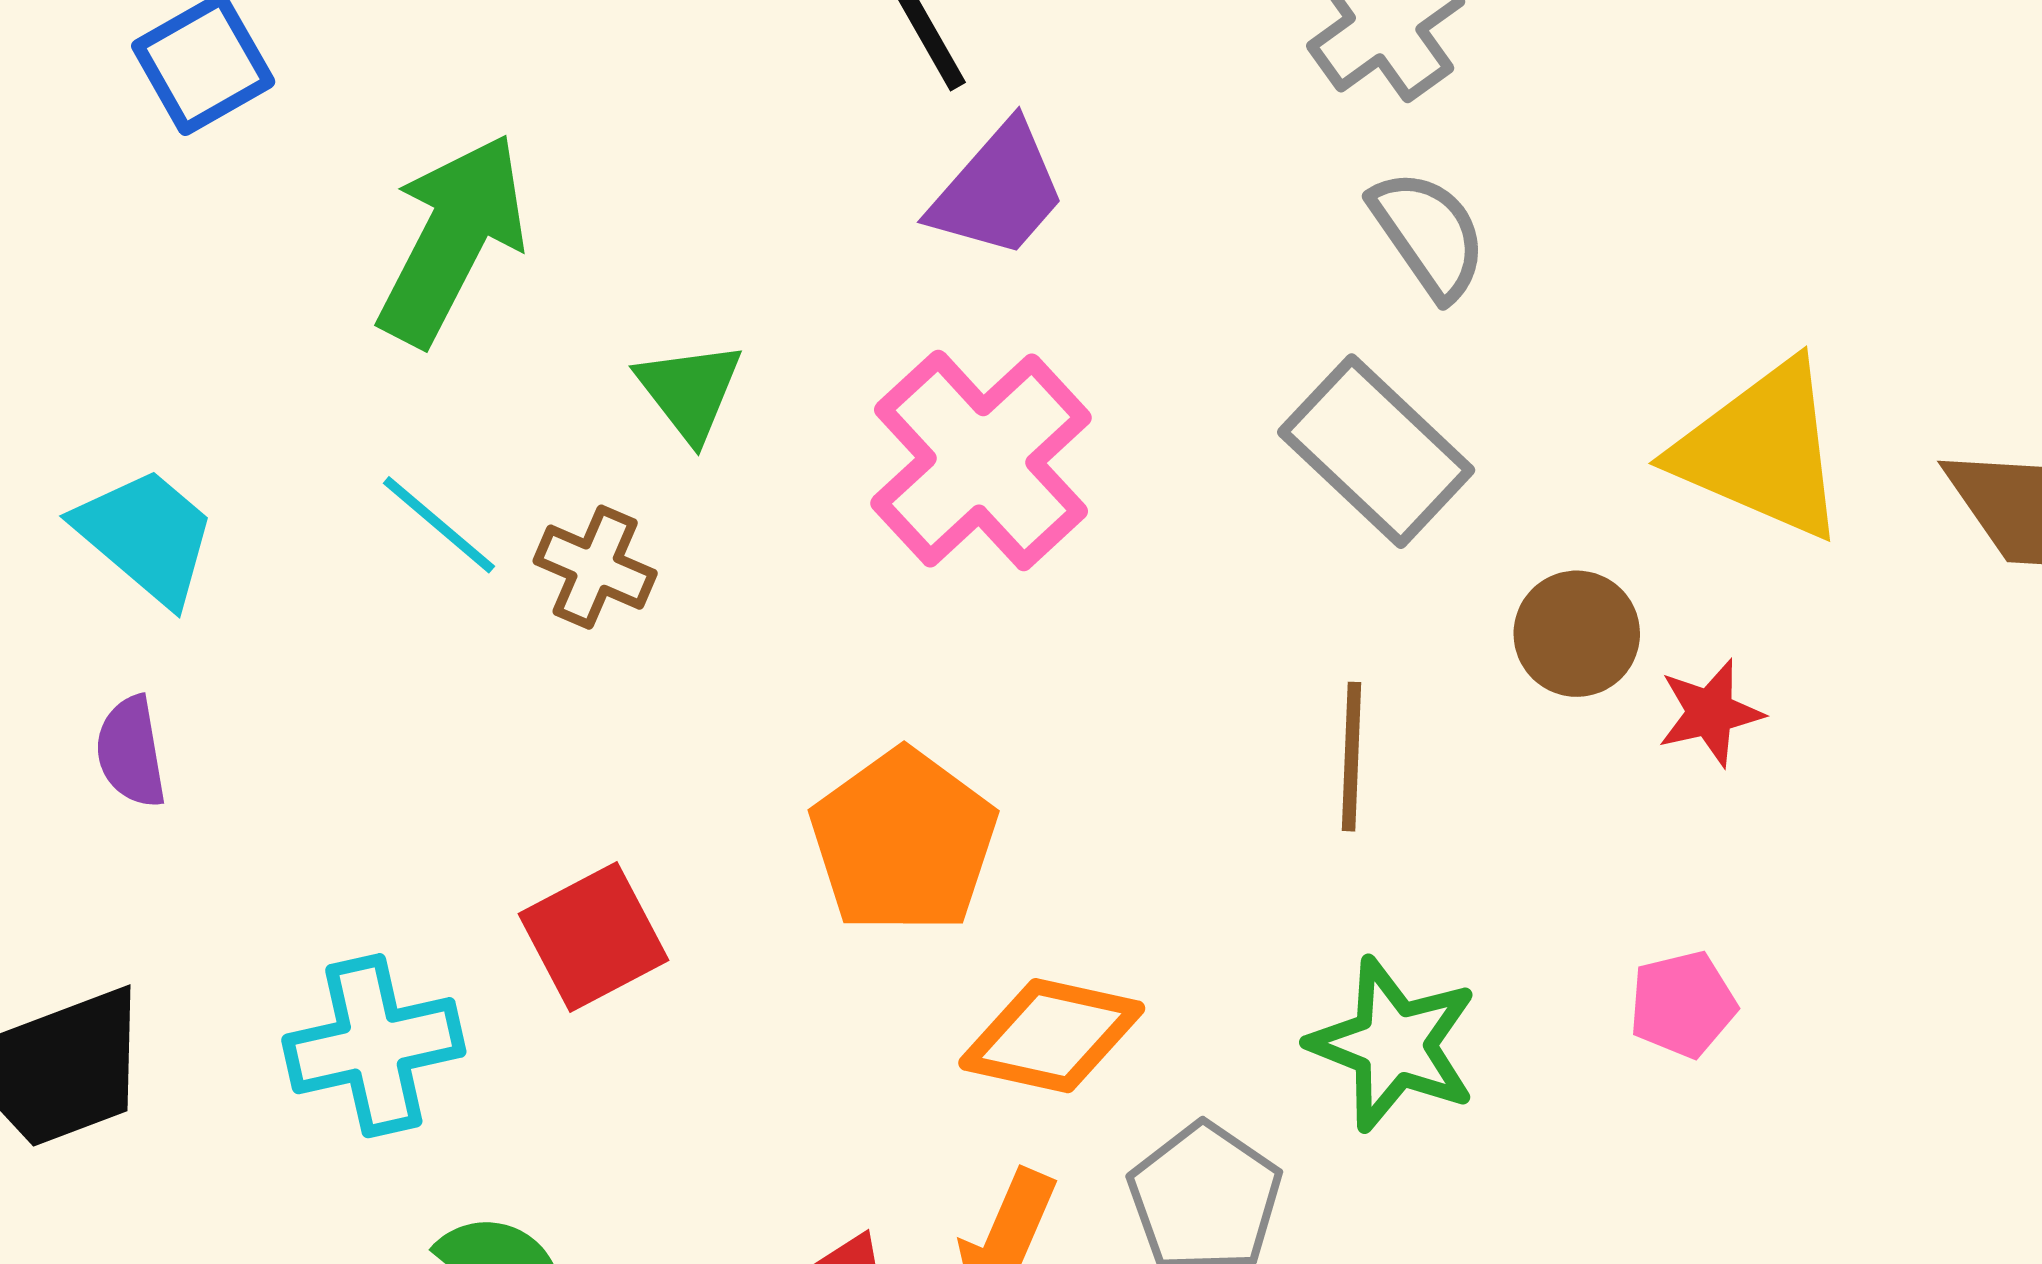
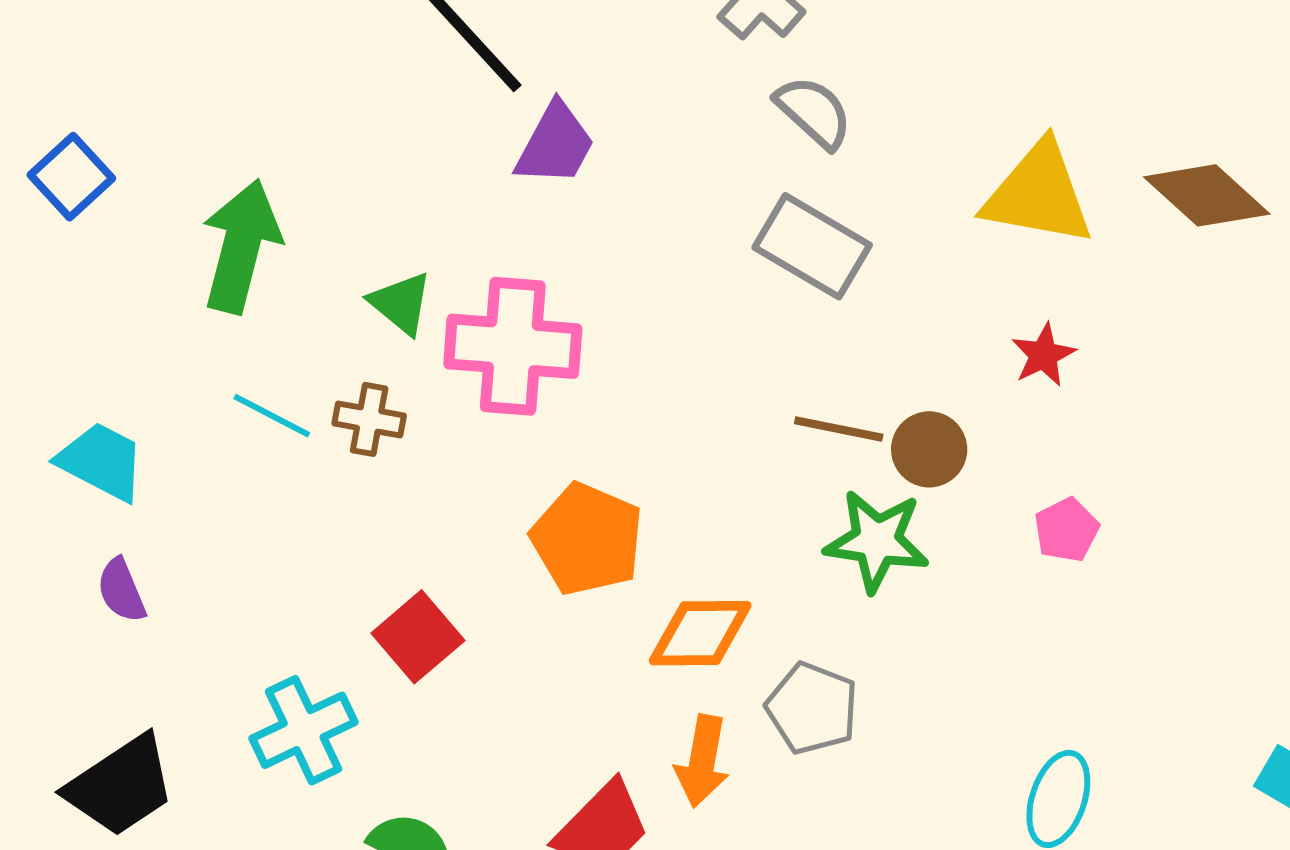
pink cross: (981, 460) -> (513, 346), moved, turned -30
brown circle: (1577, 634) -> (929, 449), moved
brown line: (1351, 757) -> (839, 429), turned -68
green star: (1393, 1044) -> (877, 541), moved

